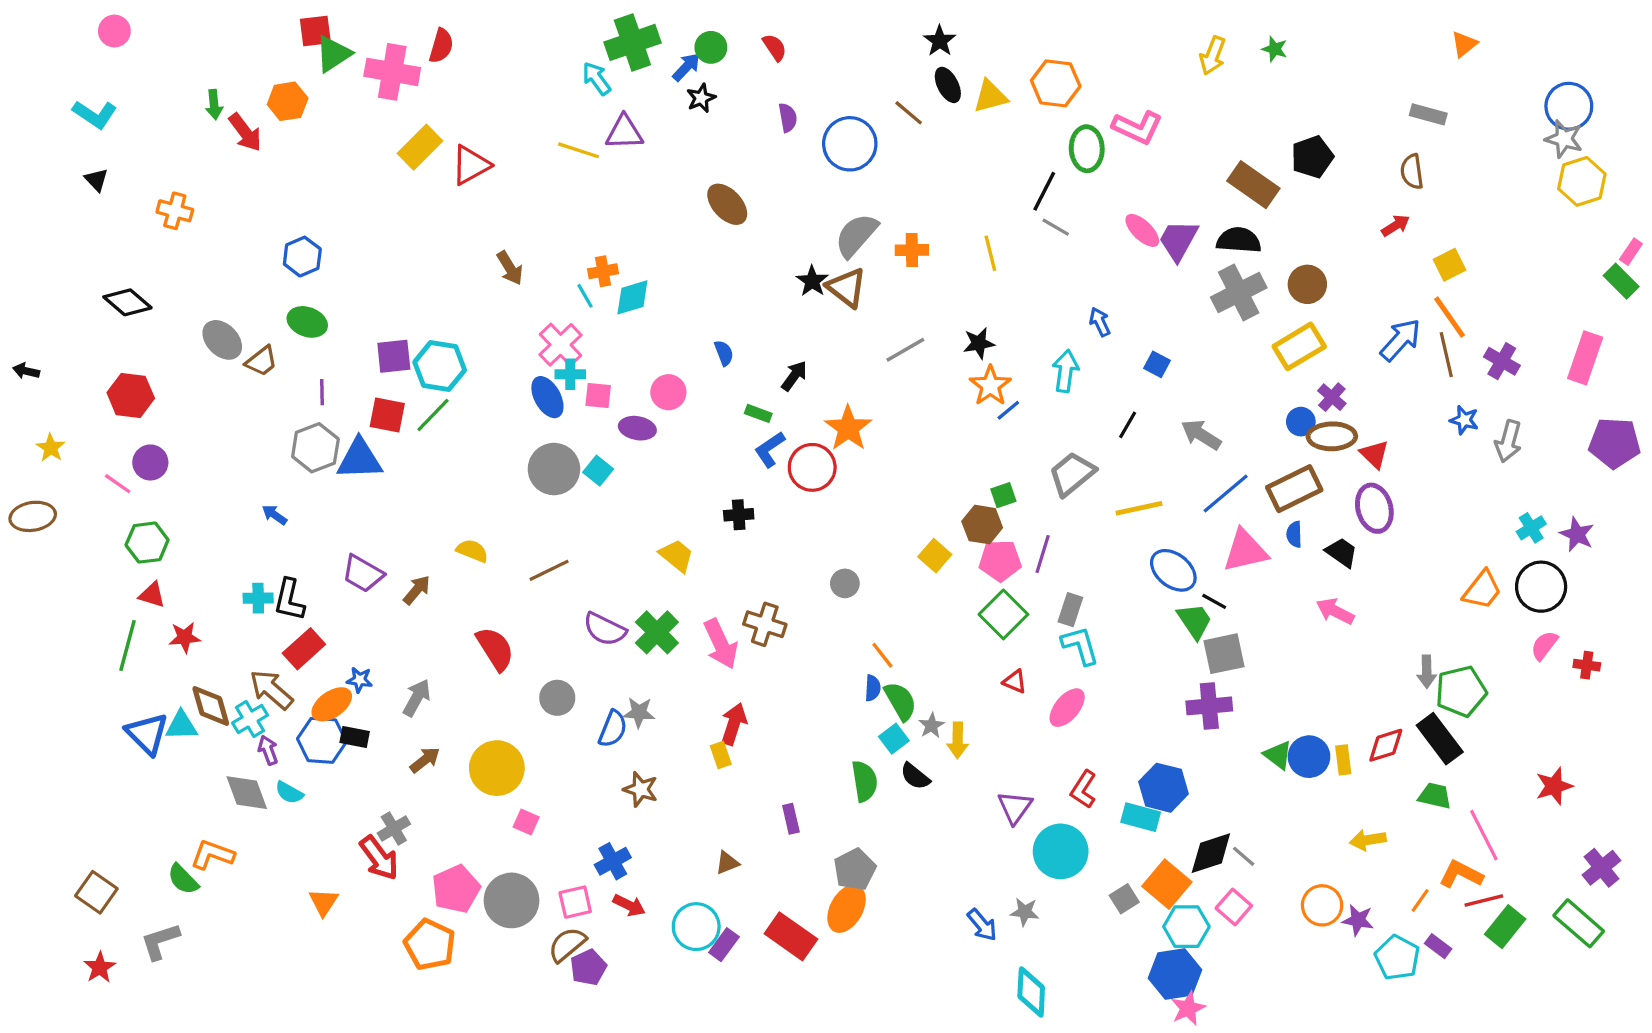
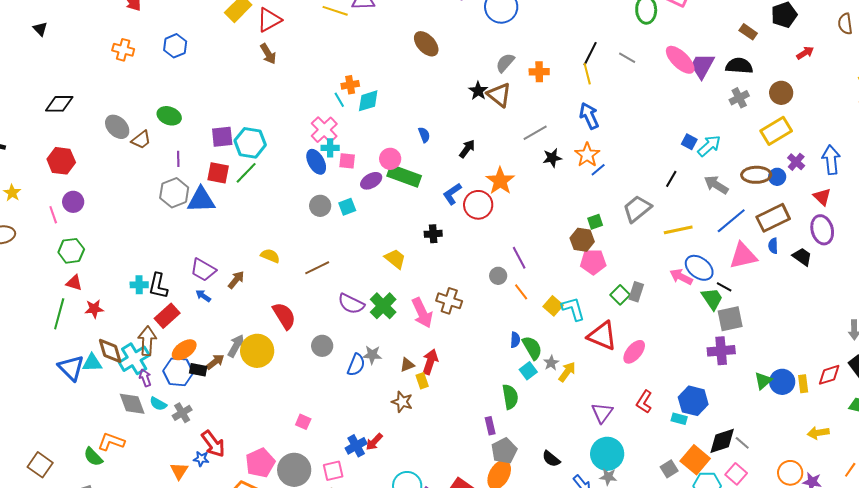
brown rectangle: (1253, 185) -> (748, 32), size x0.6
black line: (1044, 191) -> (590, 54), moved
orange cross: (175, 211) -> (123, 50), moved
red arrow: (1396, 226) -> (805, 53), moved
pink ellipse: (1142, 230) -> (680, 60), size x1.4
gray semicircle: (856, 235) -> (505, 63), size x0.7
blue hexagon: (302, 257) -> (175, 46), moved
brown arrow: (510, 268) -> (268, 54), moved
gray cross: (1239, 293) -> (739, 98), size x0.6
black diamond: (127, 302) -> (59, 104), turned -40
blue arrow: (1100, 322) -> (589, 116), moved, size x1.5
blue arrow: (1401, 340) -> (831, 160), moved, turned -48
black star: (979, 343) -> (552, 158), moved
cyan arrow: (1065, 371) -> (709, 146), moved, turned 40
green rectangle: (758, 413) -> (404, 176), moved, size x2.0
purple ellipse: (637, 428) -> (371, 181), turned -40
brown ellipse: (1332, 436) -> (756, 175), moved
gray circle: (554, 469) -> (320, 206), size x0.7
cyan square: (598, 471) -> (347, 207), turned 30
pink line: (118, 484) -> (53, 215), turned 36
blue arrow: (275, 515) -> (203, 296), moved
purple line: (1043, 554) -> (519, 258), moved, turned -45
yellow square: (935, 556) -> (553, 306), moved
pink arrow: (1335, 611) -> (681, 277), moved
green square: (1003, 614) -> (620, 295), moved, size x0.7
cyan L-shape: (1080, 646) -> (573, 309), moved
orange line: (882, 655) -> (521, 292), moved
blue star: (360, 680) -> (201, 459), moved
red triangle: (1015, 681) -> (602, 336), size x2.0
brown arrow: (271, 690) -> (147, 341), turned 52
cyan cross: (250, 719) -> (134, 359), size x1.4
yellow arrow: (958, 740) -> (567, 372), turned -145
green triangle: (1278, 755) -> (763, 381), turned 42
brown arrow: (425, 760) -> (215, 362), moved
yellow circle: (497, 768) -> (257, 351), moved
black semicircle: (915, 776) -> (551, 459), moved
brown star: (641, 789) -> (402, 402), moved
cyan rectangle: (1141, 817) -> (679, 419), size x0.7
purple rectangle: (791, 819) -> (490, 426), moved
gray cross: (394, 829) -> (182, 413), moved
cyan circle: (1061, 851) -> (607, 454), moved
brown triangle: (727, 863) -> (407, 365), moved
red arrow: (629, 905) -> (374, 442), moved, turned 108

